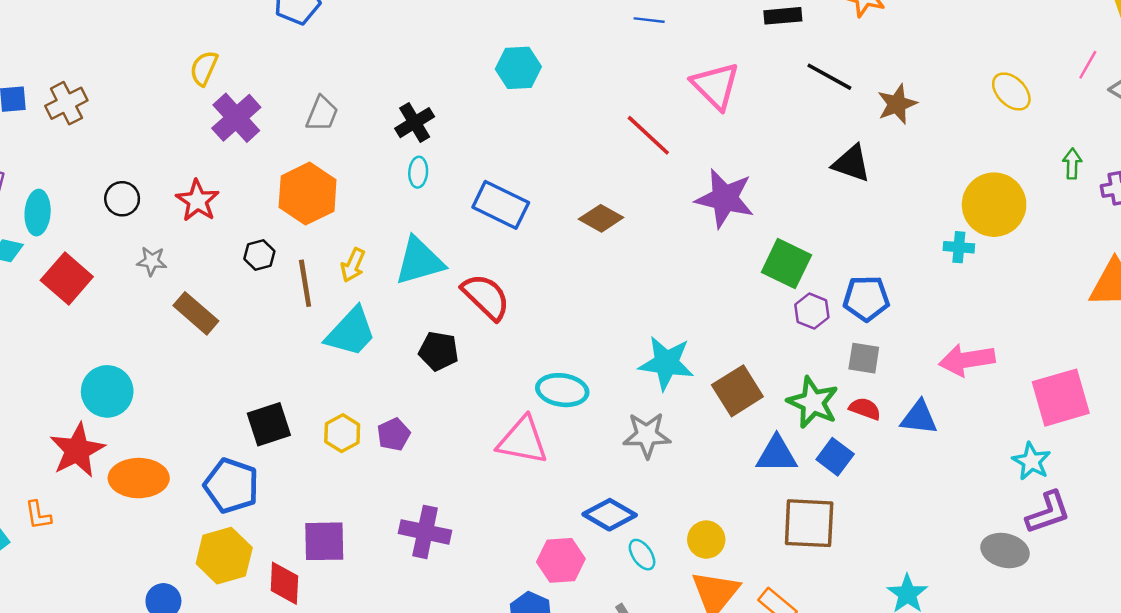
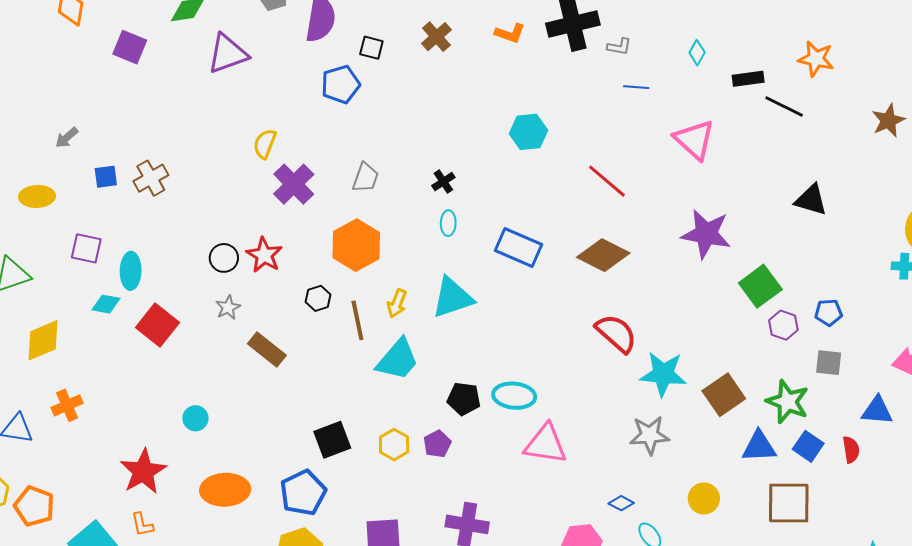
black line: (829, 77) -> (784, 107), moved
brown star: (897, 104) -> (888, 121), moved
black cross: (415, 123) -> (443, 182), size x0.7
red line: (648, 135) -> (607, 181), moved
black circle: (122, 199) -> (224, 258), moved
brown diamond: (601, 218) -> (603, 255), size x1.4
gray star: (152, 261) -> (228, 307), turned -30
green square: (786, 264) -> (760, 286), turned 30
red semicircle: (486, 297) -> (616, 333), moved
blue pentagon: (866, 298) -> (828, 313), size x0.7
black pentagon: (439, 351) -> (464, 399), moved
cyan ellipse: (562, 390) -> (514, 396), moved
cyan circle: (107, 391) -> (195, 418), size x0.6
red semicircle: (865, 409) -> (851, 450), moved, turned 64
red star: (77, 450) -> (143, 471), moved
blue pentagon: (231, 486) -> (303, 493), turned 30
blue diamond: (610, 515) -> (621, 503), size x0.6
yellow circle: (706, 540) -> (704, 498), moved

